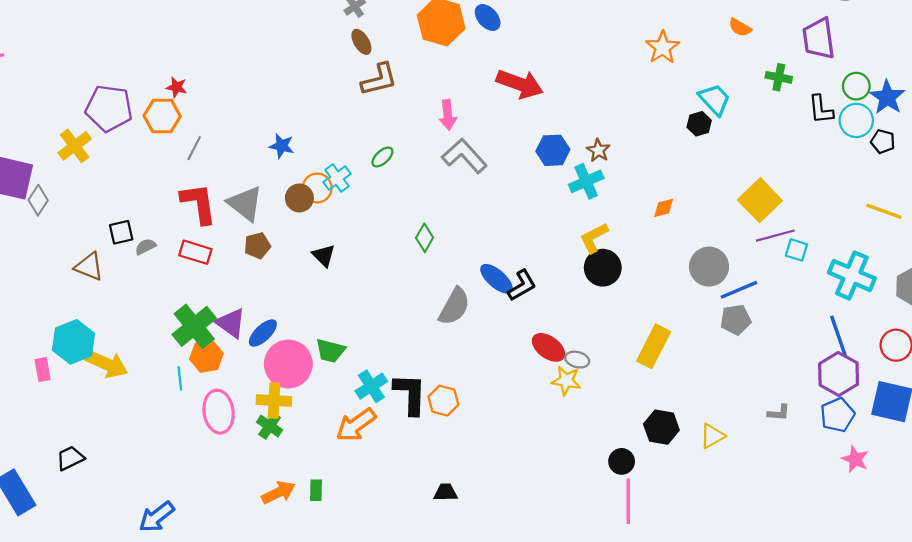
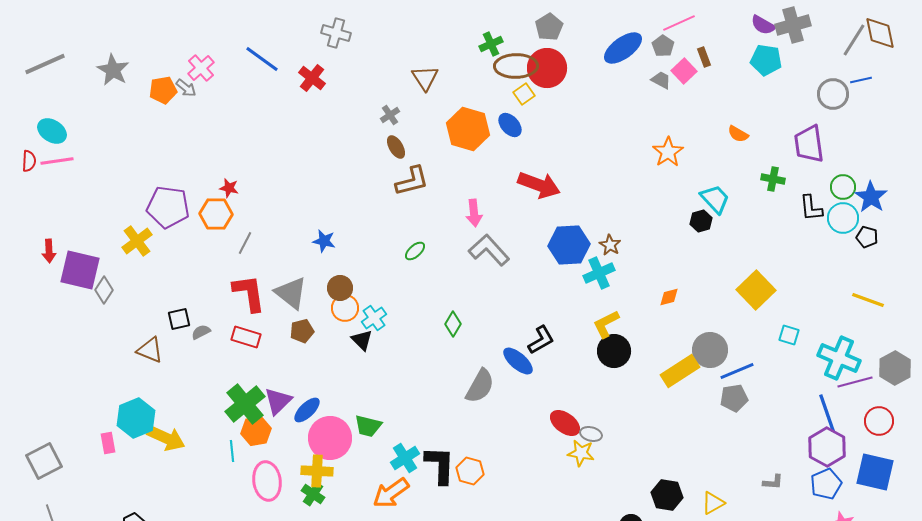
blue hexagon: (553, 150) -> (569, 245), size x1.4
cyan cross: (337, 178) -> (374, 318), moved
orange circle: (317, 188) -> (345, 308), moved
purple line: (775, 236) -> (855, 382), moved
black L-shape: (522, 285) -> (541, 340), moved
purple triangle: (231, 323) -> (278, 401), turned 40
yellow rectangle: (654, 346) -> (680, 371), moved, turned 30

